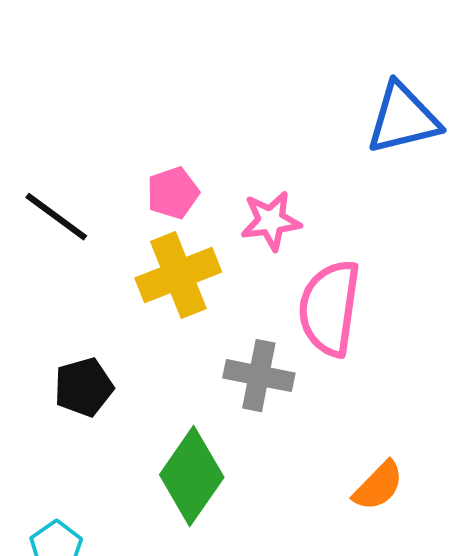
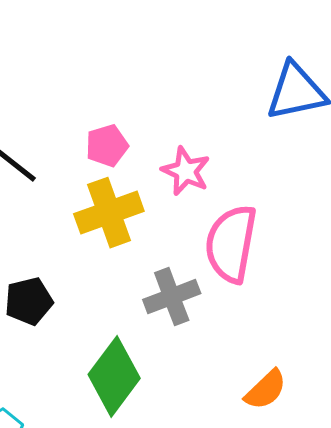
pink star: (271, 221) -> (186, 171), turned 30
gray cross: (259, 376) -> (172, 297), turned -34

